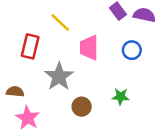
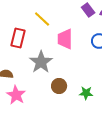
green star: (120, 97) -> (86, 93), moved

